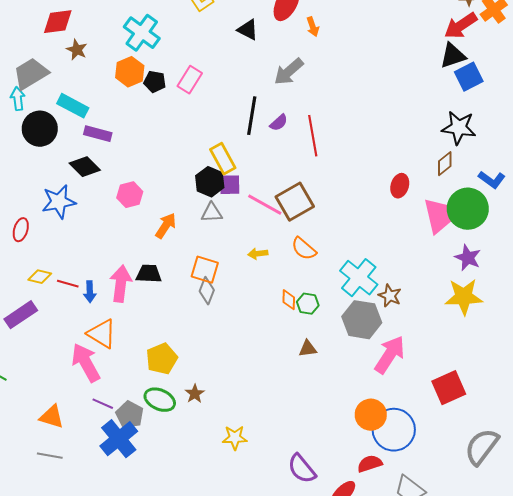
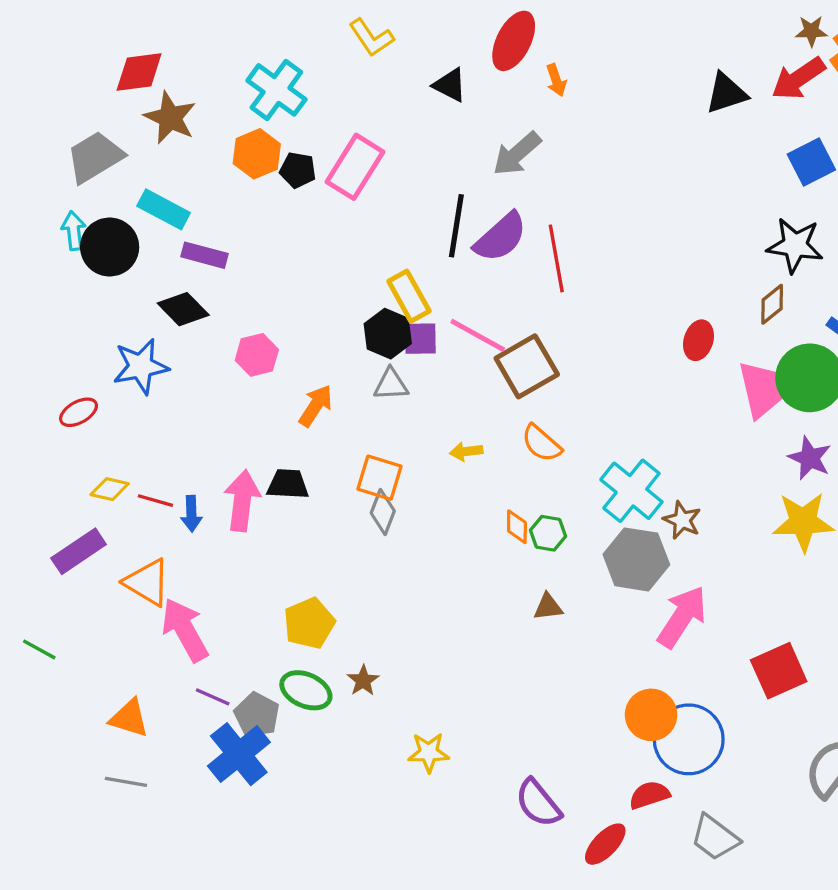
brown star: (77, 50) -> (170, 118), size x1.5
black triangle: (453, 56) -> (726, 93), moved
pink rectangle: (190, 80) -> (355, 167), size x1.4
cyan arrow: (18, 99) -> (74, 231), moved
purple semicircle: (279, 123) -> (501, 237), size x1.8
pink line: (265, 205) -> (478, 335), moved
red ellipse: (21, 230) -> (79, 412), turned 45
orange triangle: (102, 334) -> (147, 582), moved

